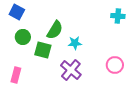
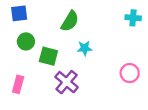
blue square: (17, 12) -> (19, 13), turned -35
green semicircle: (55, 30) -> (70, 21), moved
purple cross: (71, 70) -> (67, 82), moved

